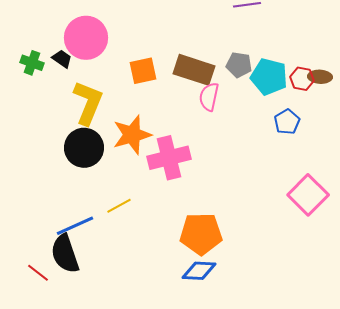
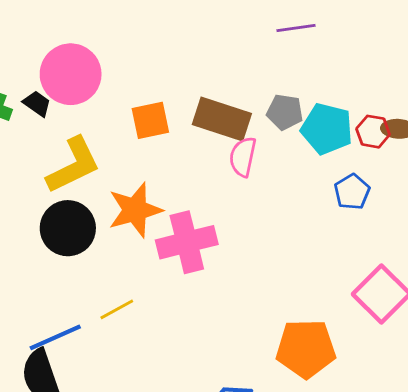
yellow L-shape: (88, 103) -> (73, 165), turned 42
orange pentagon: (201, 234) -> (306, 349), moved

